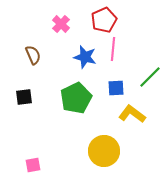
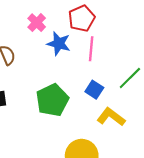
blue star: (85, 57) -> (59, 44), moved
blue square: (116, 88) -> (94, 90), turned 36

